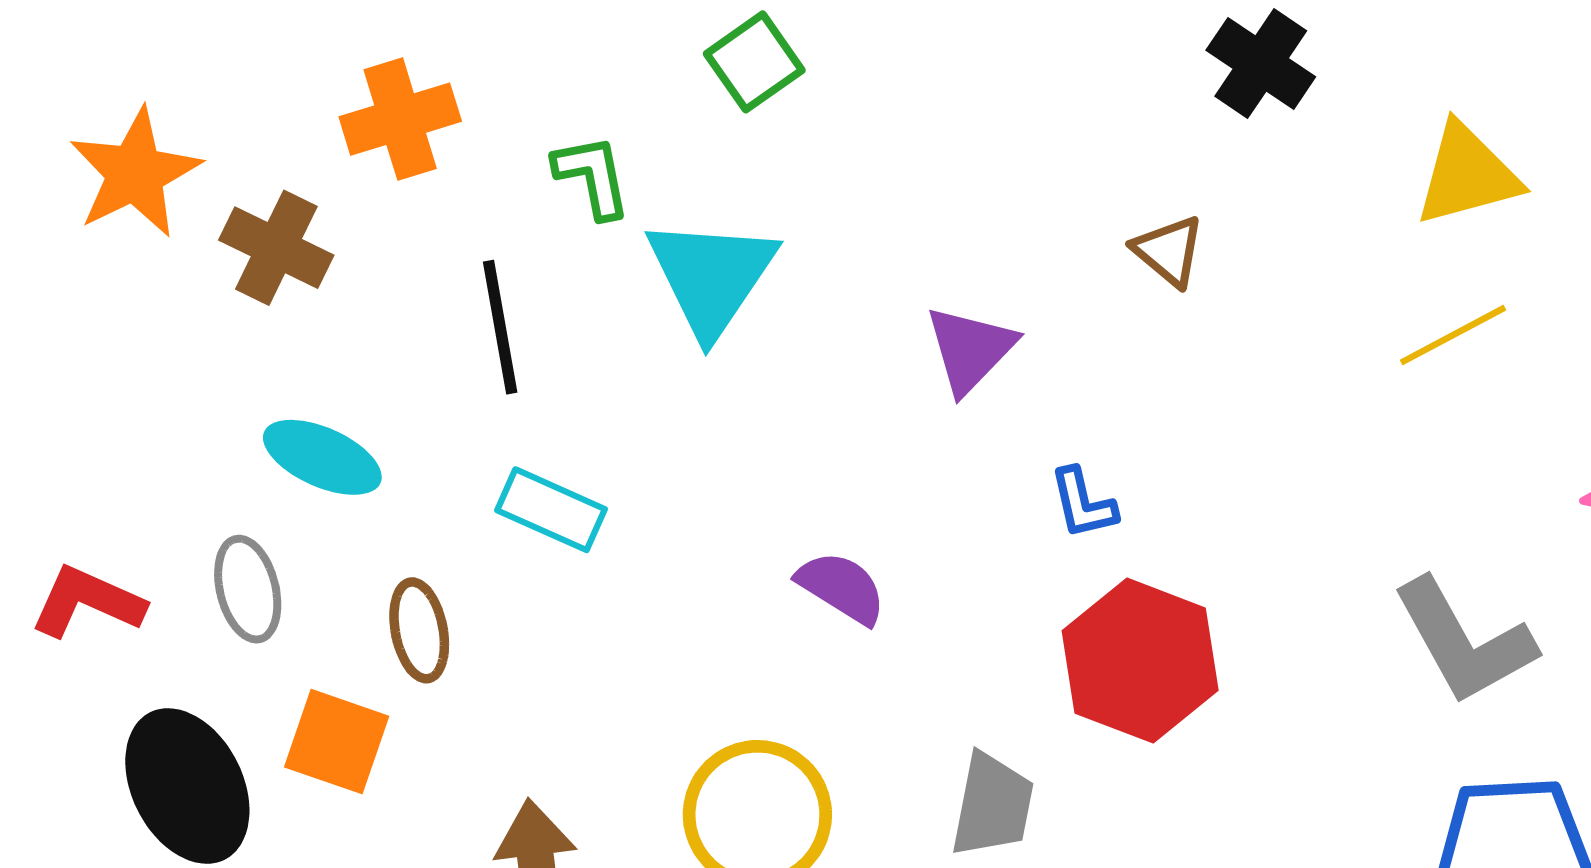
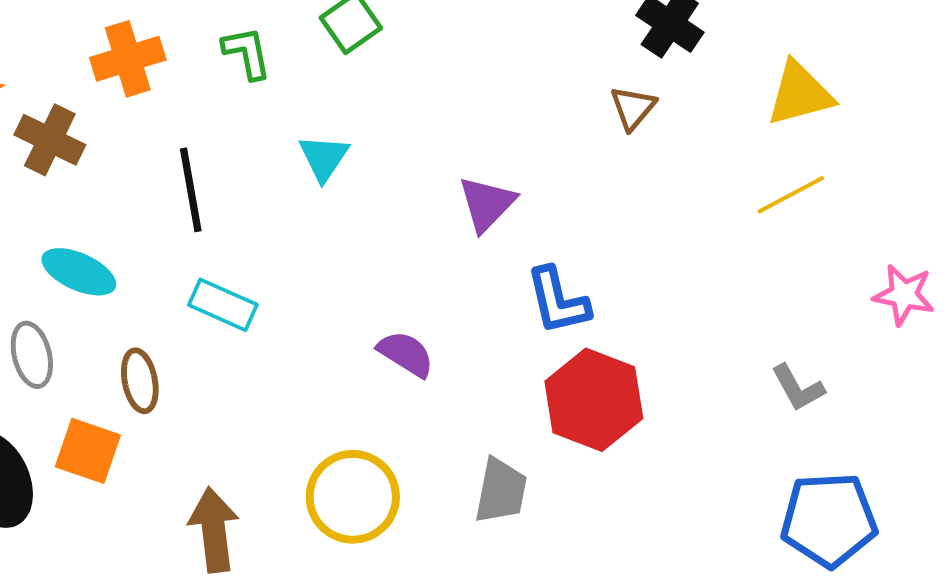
green L-shape: (592, 176) -> (247, 53), moved
brown triangle: (1169, 251) -> (633, 108), moved, turned 30
cyan triangle: (711, 276) -> (324, 158), size x0.6
blue L-shape: (1083, 503) -> (558, 301), size x1.5
gray L-shape: (1464, 642) -> (798, 388), size x0.6

